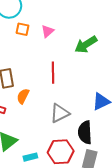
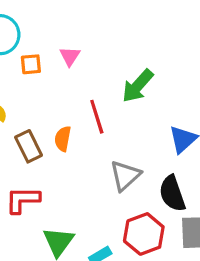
green arrow: (86, 44) -> (138, 86), moved
orange semicircle: (23, 96) -> (63, 139), moved

